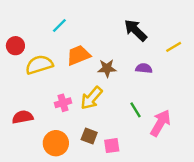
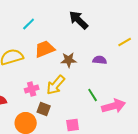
black arrow: (135, 30) -> (79, 20), moved
pink arrow: (160, 123) -> (114, 106), turned 45
brown square: (89, 136) -> (44, 109), moved

